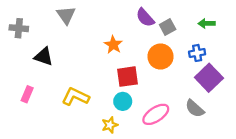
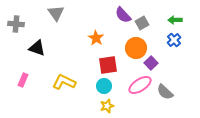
blue cross: (197, 53) -> (174, 40), moved, turned -32
purple square: (209, 78) -> (151, 63), moved, size x0.6
pink ellipse: (156, 114) -> (140, 85), moved
yellow star: (110, 125) -> (107, 106), moved

